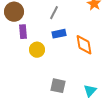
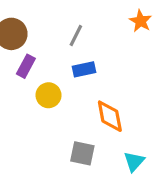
purple rectangle: (23, 32) -> (26, 66), turned 32
orange diamond: (84, 45) -> (110, 116), moved

